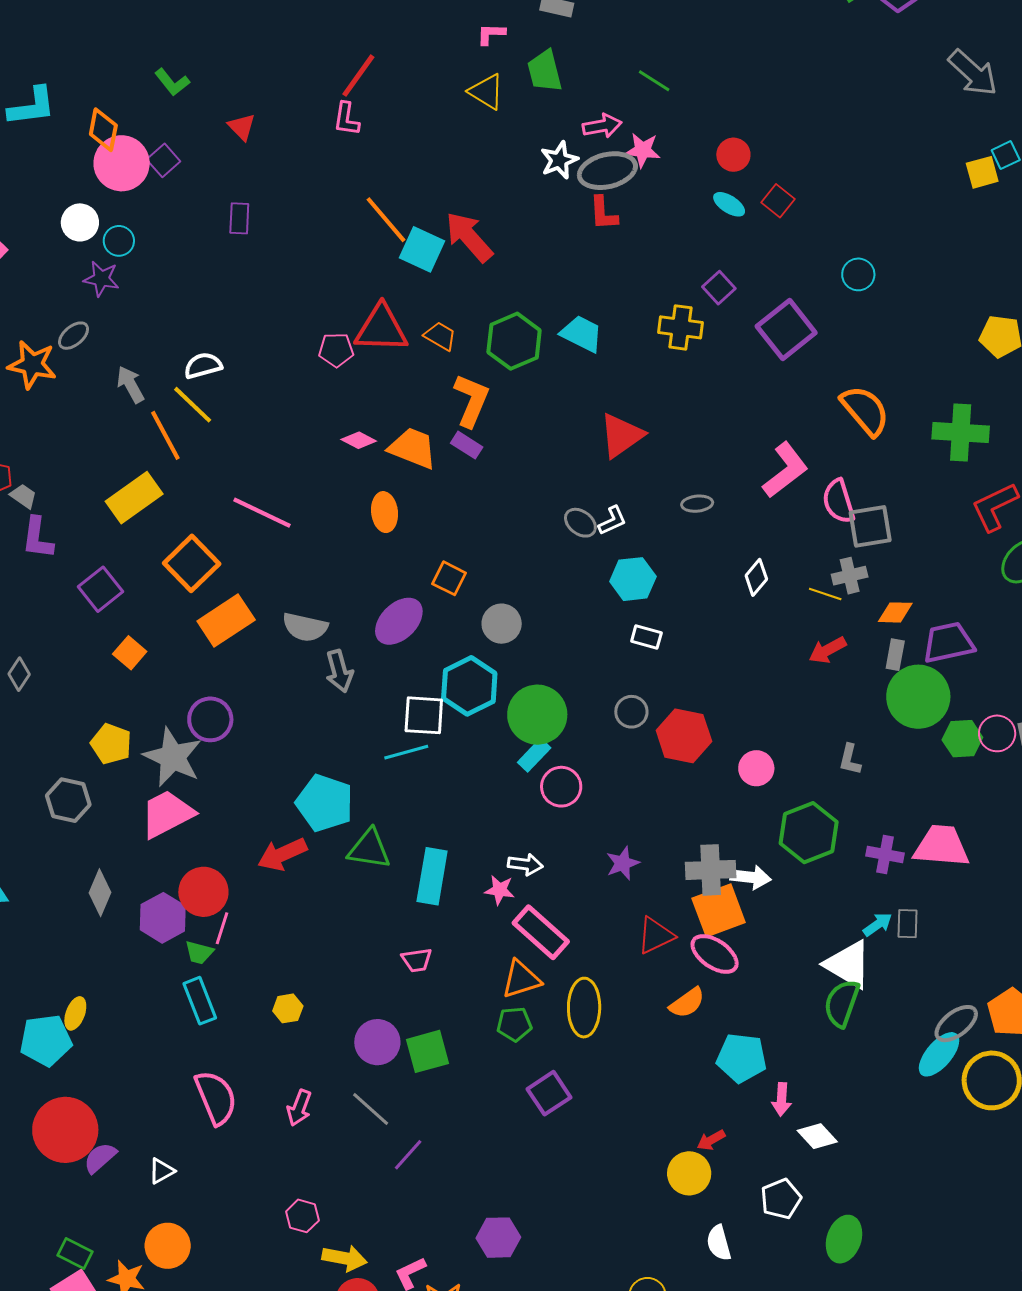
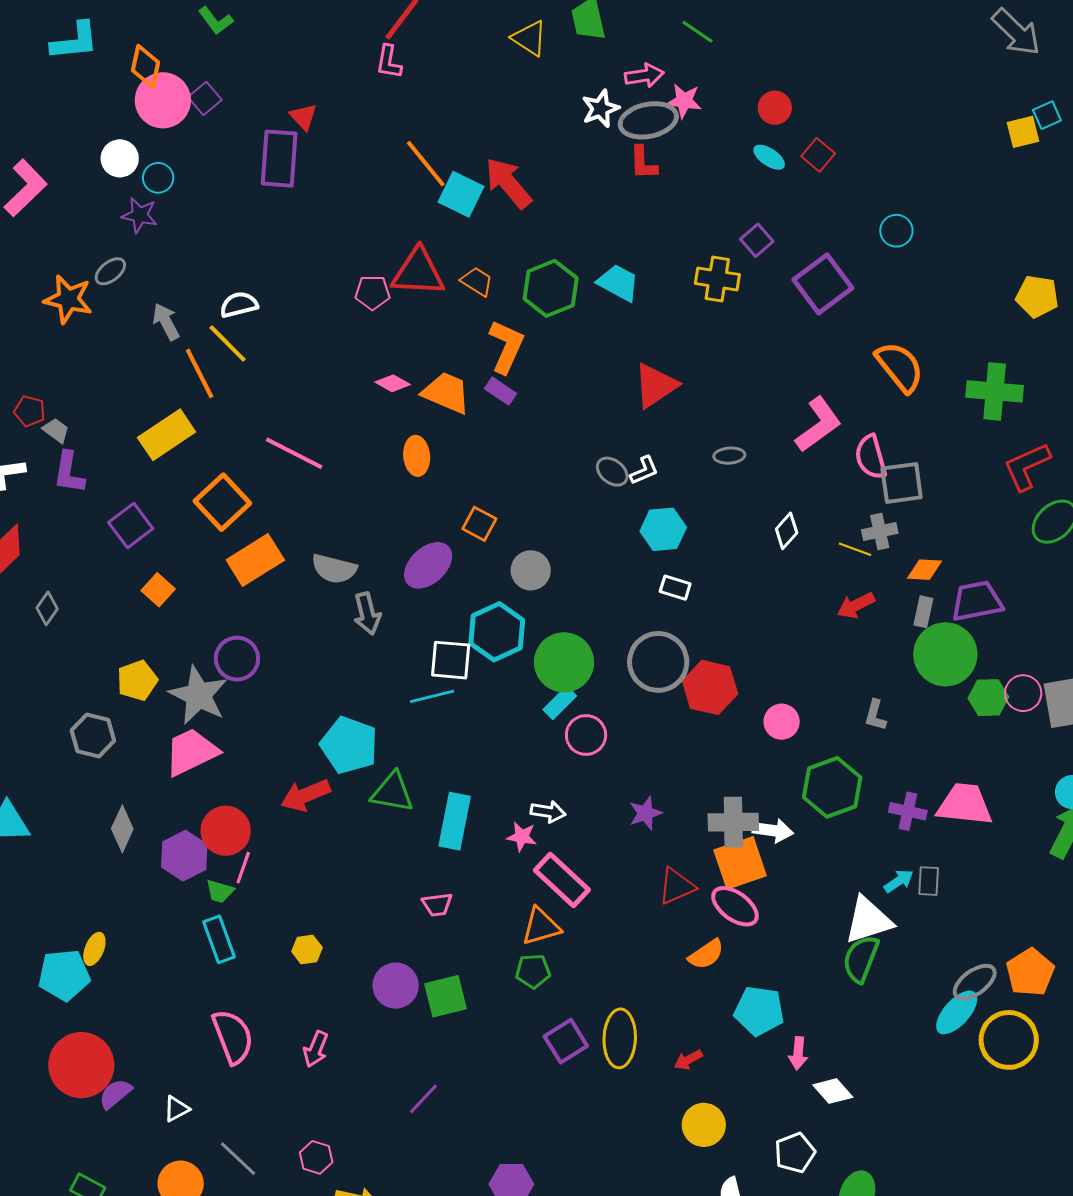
red triangle: (242, 127) -> (303, 117), moved
purple rectangle: (239, 218) -> (279, 159), size x1.8
gray circle: (631, 712) -> (658, 662), size x1.8
yellow pentagon: (111, 744) -> (137, 680), turned 30
white triangle: (848, 964) -> (868, 920), turned -50
yellow ellipse: (584, 1008) -> (620, 1038), moved
gray line: (371, 1109) -> (238, 1159), moved
red arrow: (711, 1140) -> (688, 1060), moved

